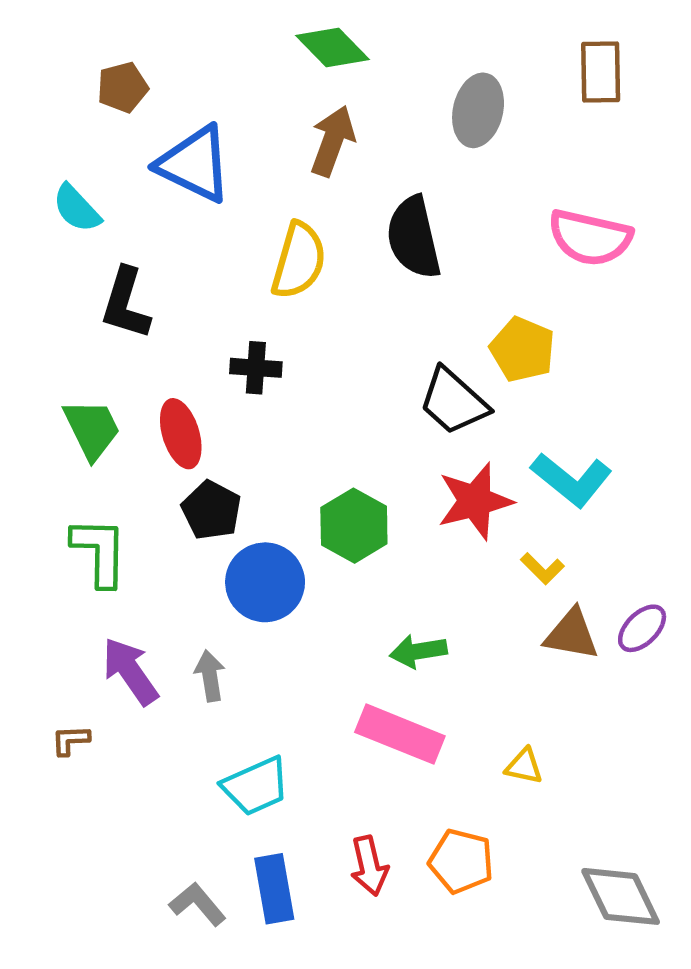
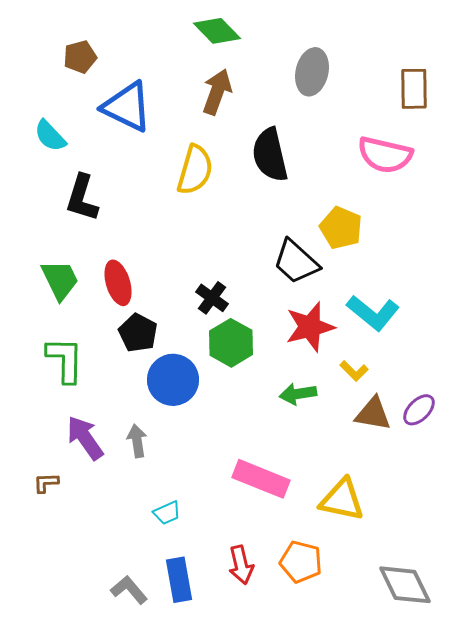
brown rectangle: (601, 72) -> (414, 89), moved
black cross: (256, 368) -> (212, 298), moved, turned 32
green arrow: (418, 651) -> (298, 394), moved
yellow triangle: (524, 766) -> (342, 500), size x1.8
cyan trapezoid: (256, 786) -> (167, 513), size x0.6

